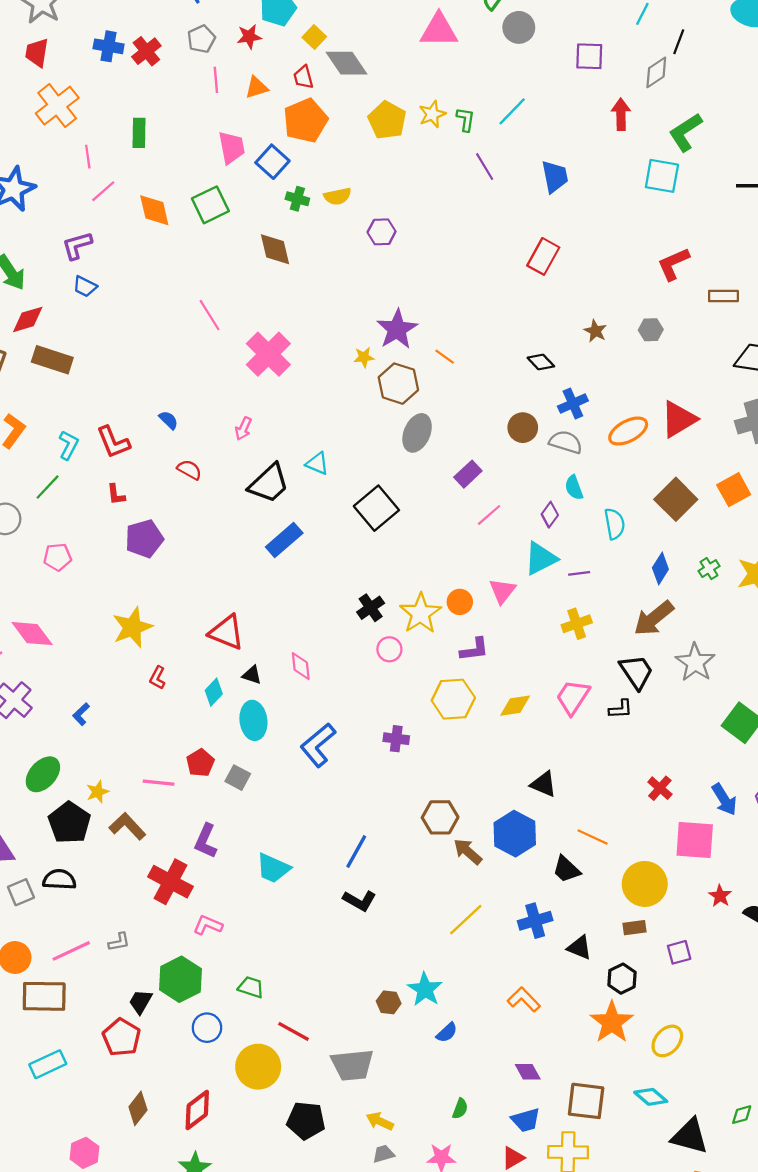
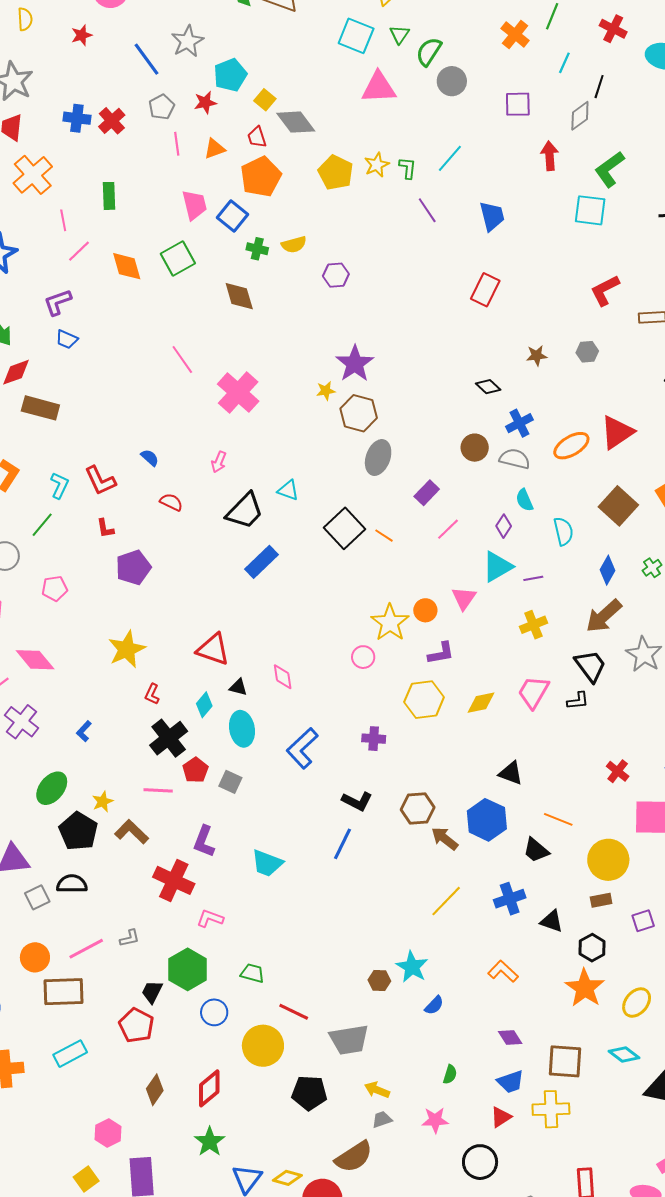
brown star: (595, 331) -> (537, 356), turned -30
orange line: (445, 357) -> (384, 536), moved
black cross: (371, 608) -> (169, 738), moved, size x1.5
black L-shape: (360, 901) -> (357, 801), moved

